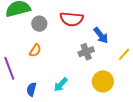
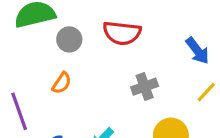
blue arrow: (101, 35) -> (197, 51), moved

